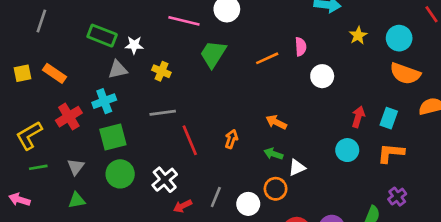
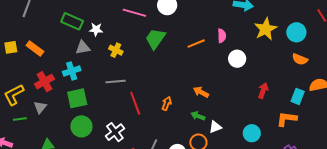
yellow star: (358, 35) -> (266, 29), size x1.6
orange semicircle: (405, 74) -> (300, 59), size x0.7
cyan rectangle: (389, 118) -> (298, 96), moved
cyan circle: (347, 150) -> (252, 133), moved
gray triangle: (76, 167) -> (40, 107), moved

